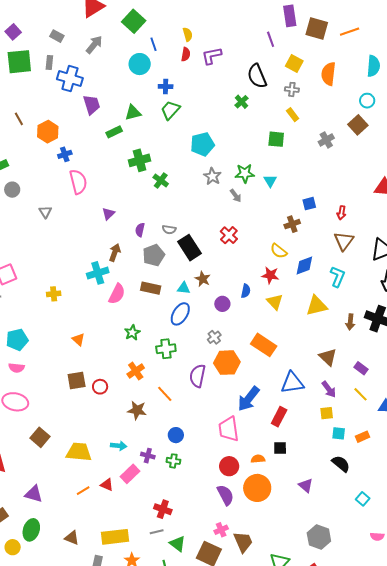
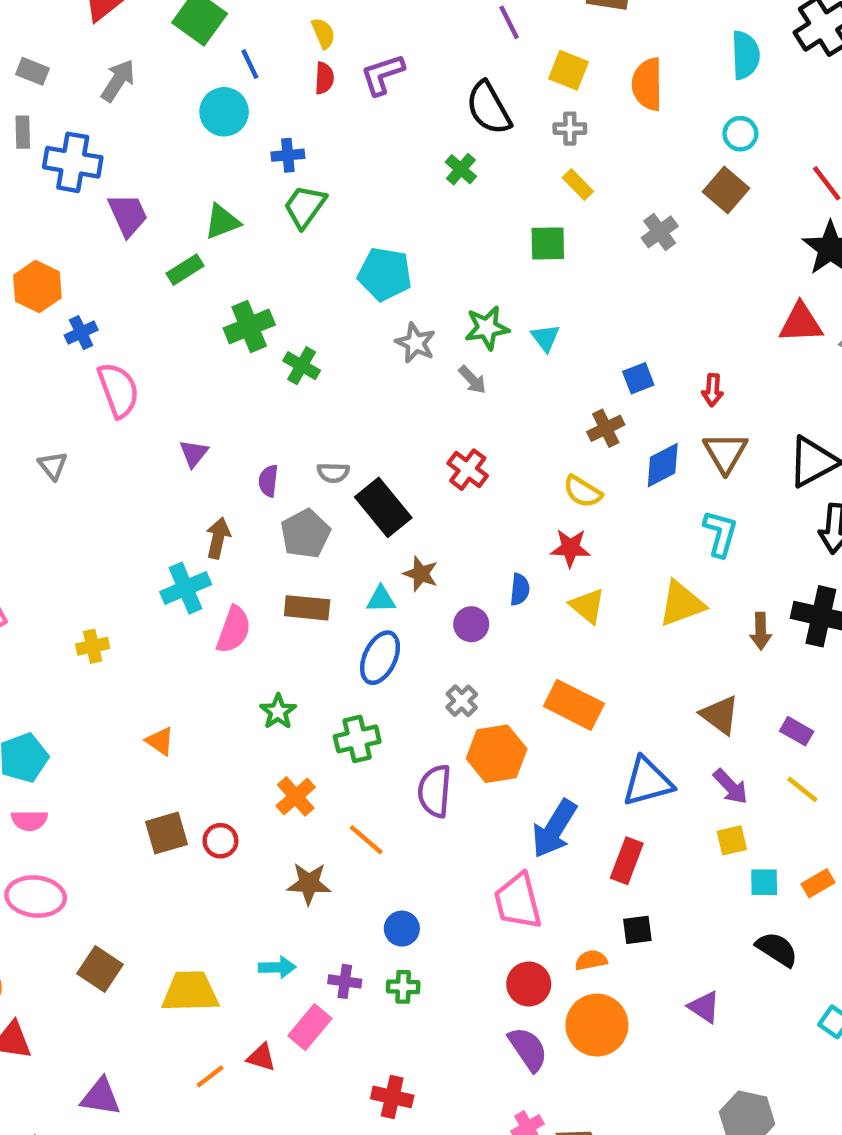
cyan pentagon: (202, 144) -> (385, 274), turned 30
blue diamond: (304, 265) -> (663, 465), moved

